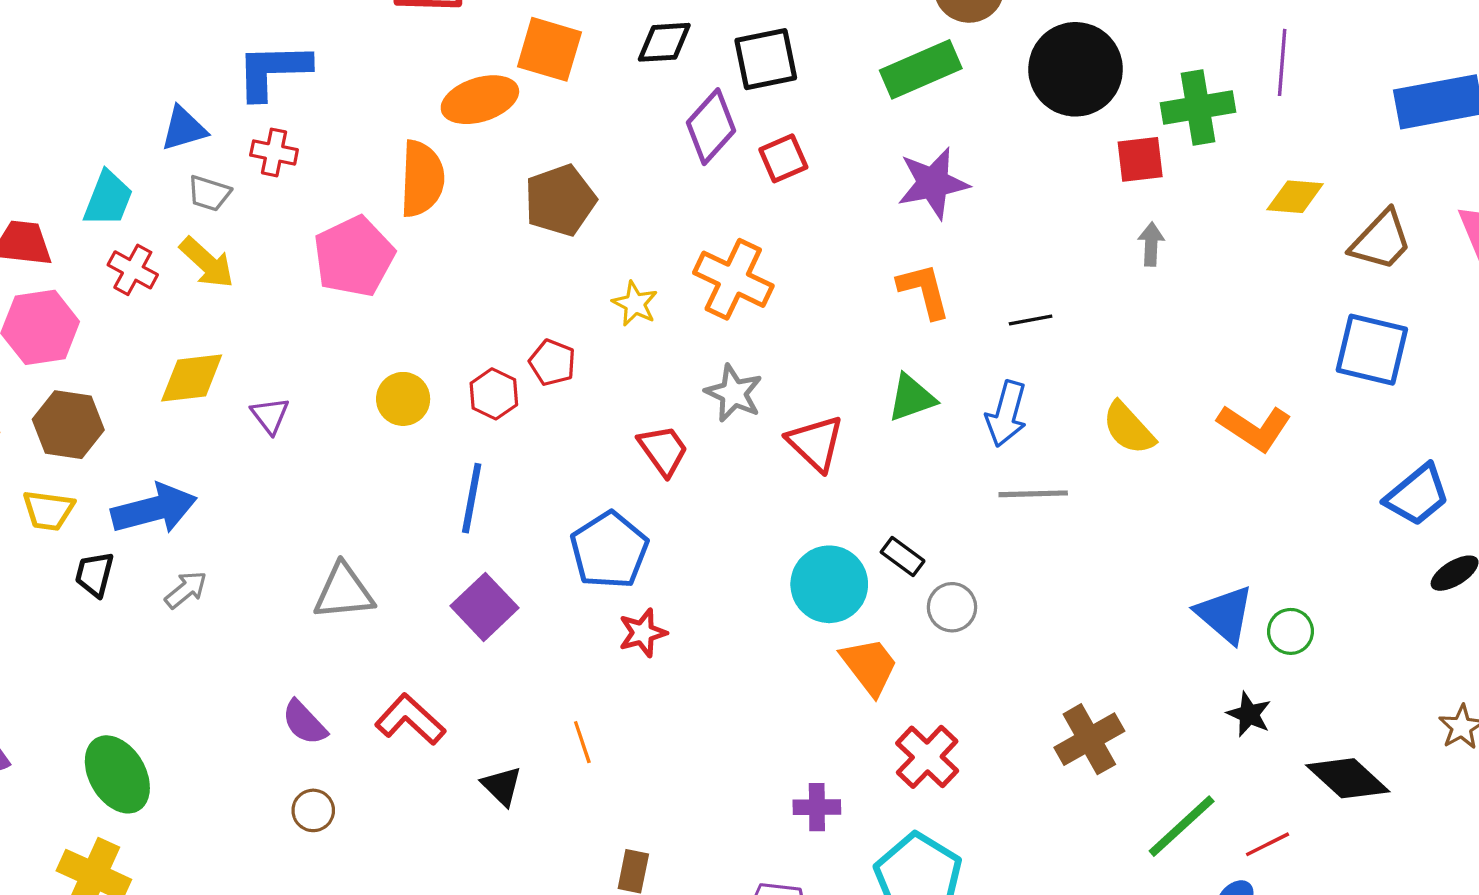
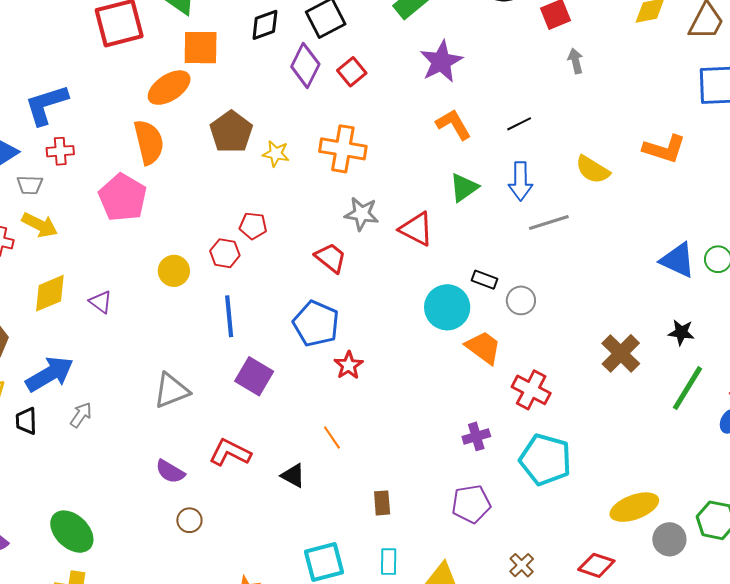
yellow star: (635, 304) -> (276, 154), moved
black star: (1249, 714) -> (681, 332), moved

